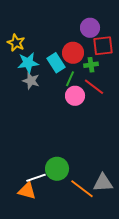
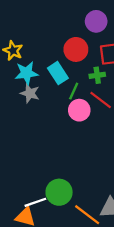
purple circle: (90, 28) -> (96, 21), moved
red circle: (73, 53) -> (76, 49), moved

